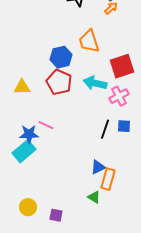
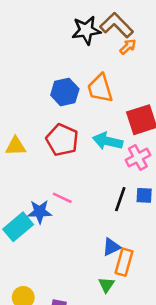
blue hexagon: (61, 57) -> (65, 92), moved
pink line: (46, 125) -> (62, 198), moved
blue star: (29, 134) -> (40, 212), moved
green triangle: (94, 197) -> (106, 285), turned 32

